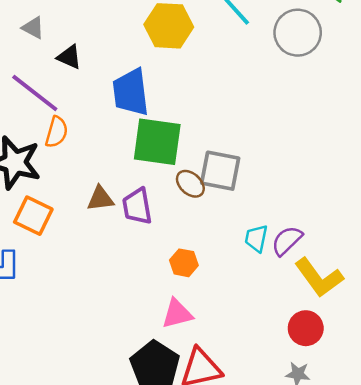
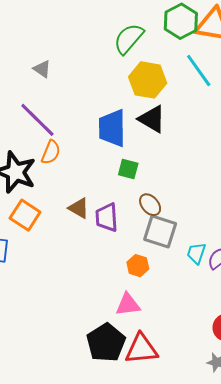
black triangle: (69, 57) -> (152, 119), moved, size x1.4
green square: (157, 142) -> (128, 169), size x0.5
gray square: (220, 171) -> (160, 232), moved
brown triangle: (100, 199) -> (79, 208), turned 30

